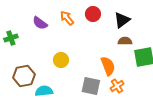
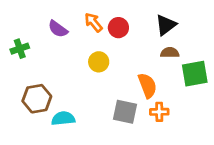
red circle: (93, 14) -> (118, 28), moved
yellow circle: (61, 60) -> (99, 62), moved
orange cross: (117, 86) -> (159, 112), turned 32

